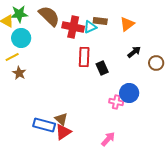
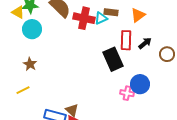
yellow line: (12, 57) -> (23, 90), moved
red rectangle: (84, 57) -> (126, 40), moved
black rectangle: (102, 68) -> (113, 59), size x1.6

